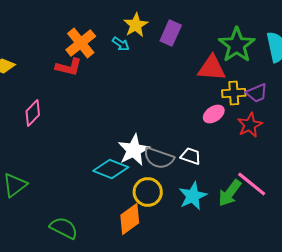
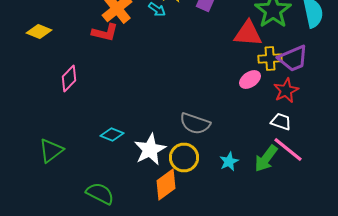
purple trapezoid: (257, 93) -> (293, 58), size x1.4
white star: (134, 150) -> (150, 150), moved
white trapezoid: (191, 156) -> (281, 122), moved
cyan diamond: (111, 169) -> (112, 134), moved, size x0.7
cyan star: (193, 196) -> (229, 162), size x0.7

